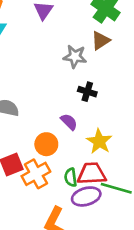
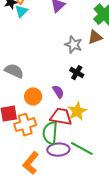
orange circle: (46, 144) -> (33, 96), moved
red trapezoid: (92, 174) -> (61, 117), moved
green semicircle: (71, 177) -> (50, 133), size x1.6

